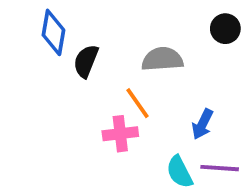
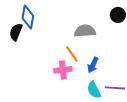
black semicircle: (86, 61) -> (16, 32), moved
blue arrow: (202, 124) -> (93, 65), moved

